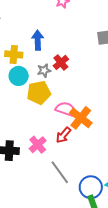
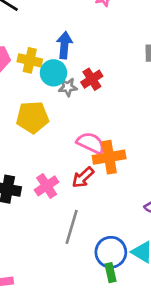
cyan circle: (19, 76) -> (53, 73), moved
yellow pentagon: (39, 93) -> (32, 117), moved
orange cross: (81, 118) -> (109, 157), turned 35
gray line: (60, 172) -> (72, 227), turned 45

